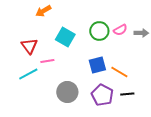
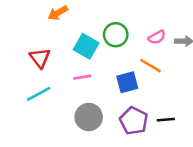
green circle: (99, 31) -> (116, 35), moved
pink line: (47, 61) -> (82, 77), moved
orange line: (119, 72) -> (150, 66), moved

